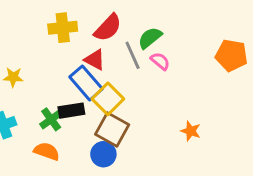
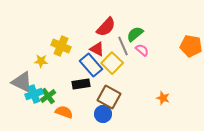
yellow cross: (63, 28) -> (61, 46), moved, turned 30
yellow square: (108, 99) -> (112, 63), moved
green cross: (51, 119) -> (48, 96), moved

